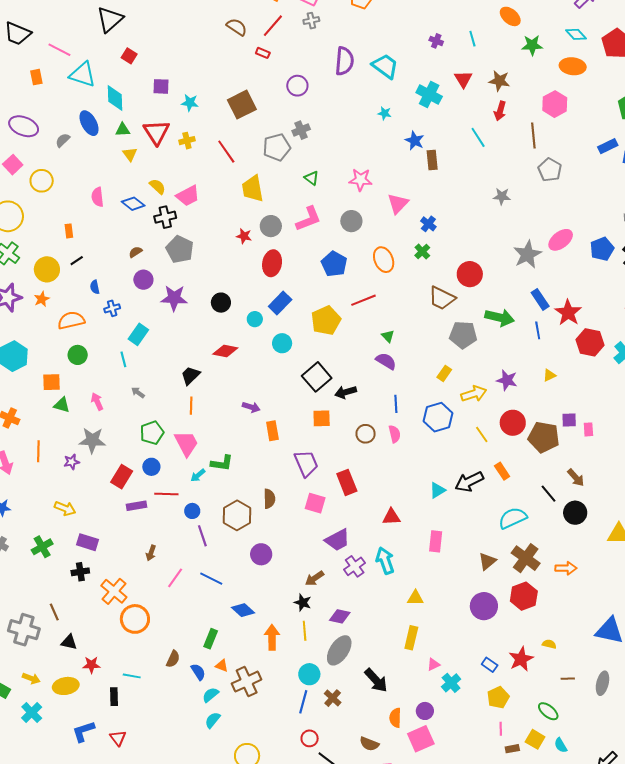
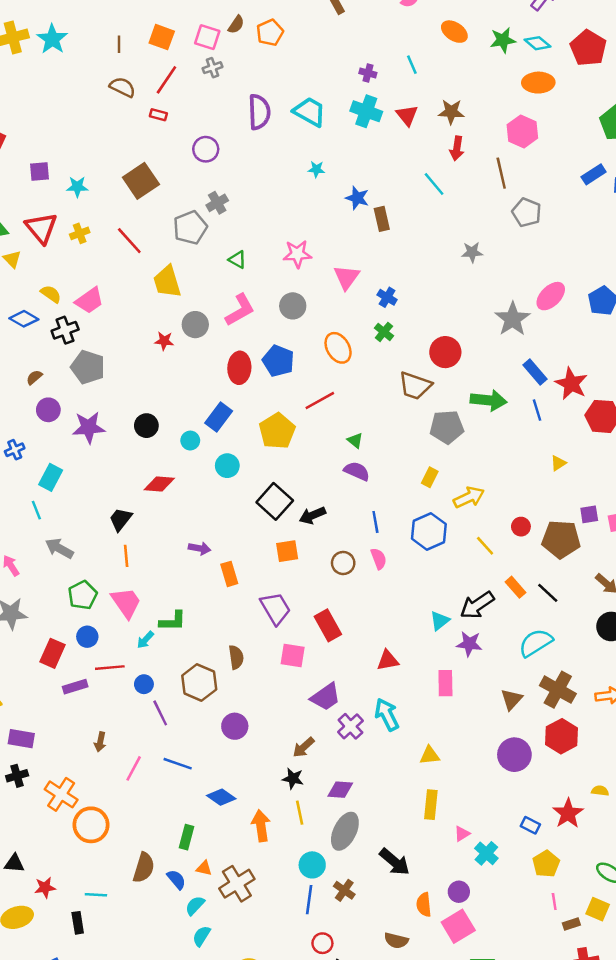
green star: (532, 45) -> (503, 40), moved
cyan cross: (429, 95) -> (366, 111), moved
red ellipse: (272, 263) -> (239, 368), moved
purple star: (507, 380) -> (469, 644), moved
gray arrow: (138, 393) -> (59, 548), size x1.6
red circle: (513, 423) -> (521, 527), size x0.6
black line: (549, 494) -> (548, 593), moved
brown semicircle: (173, 659) -> (144, 868), size x1.4

